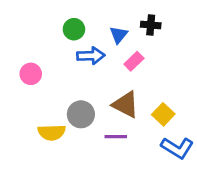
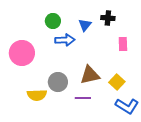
pink rectangle: (134, 61) -> (123, 44), moved, turned -48
pink circle: (31, 74) -> (22, 53), size x1.6
brown triangle: (126, 105) -> (90, 75), turned -40

